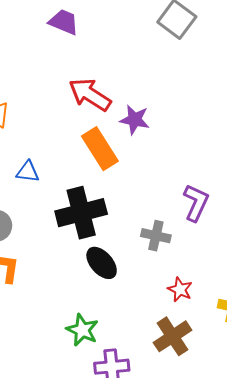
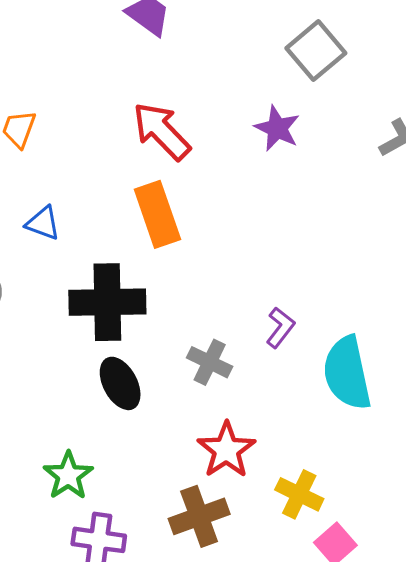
purple star: (135, 120) -> (277, 128), moved
purple L-shape: (196, 203) -> (280, 328), size x0.7
red star: (180, 289) -> (226, 450), size x1.5

